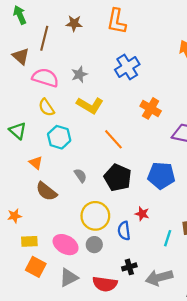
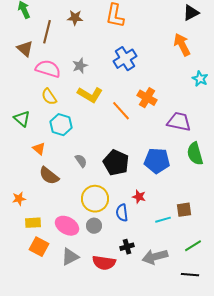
orange line: (113, 139) -> (121, 111), moved
cyan line: (168, 238) -> (163, 220), turned 56

